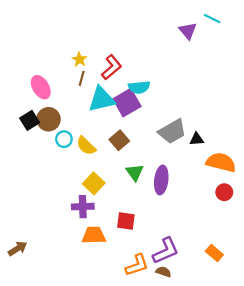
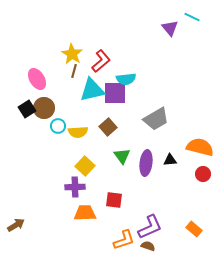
yellow star: (79, 60) -> (72, 54), size x1.5
purple square: (127, 103) -> (115, 93), turned 30
black triangle: (197, 139) -> (170, 160), moved
yellow semicircle: (86, 146) -> (78, 132), turned -48

